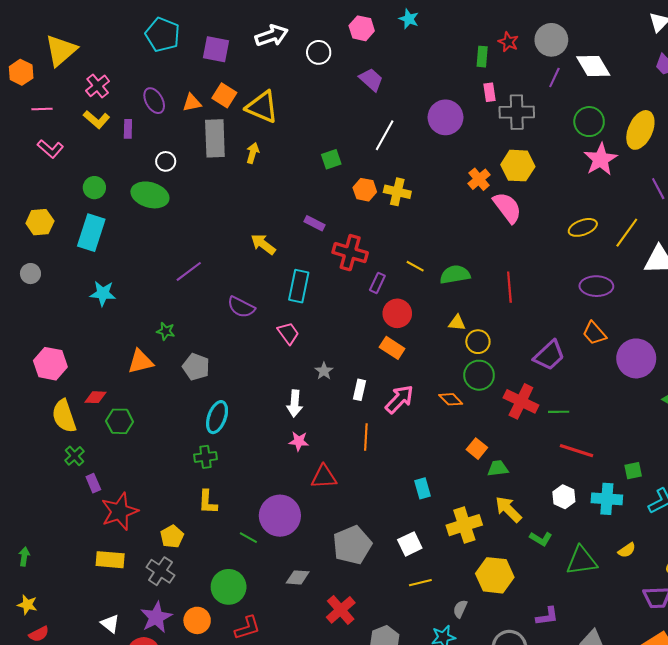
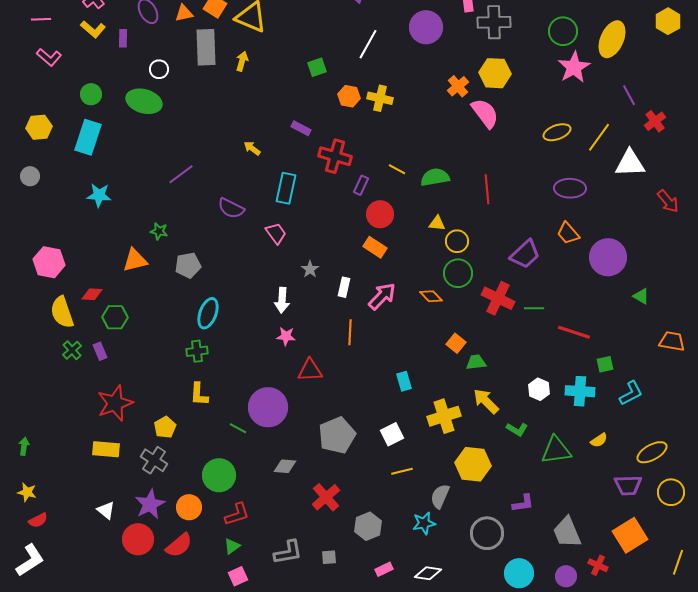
yellow arrow: (263, 244) -> (252, 148), size x0.7
gray pentagon: (196, 367) -> (188, 265), turned -30
red line: (576, 451) -> (574, 332), moved
purple rectangle: (93, 483) -> (100, 351), moved
gray semicircle: (460, 609) -> (440, 496), size x1.4

